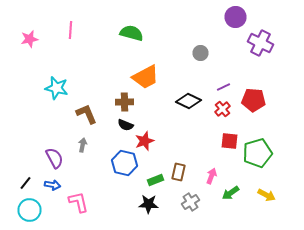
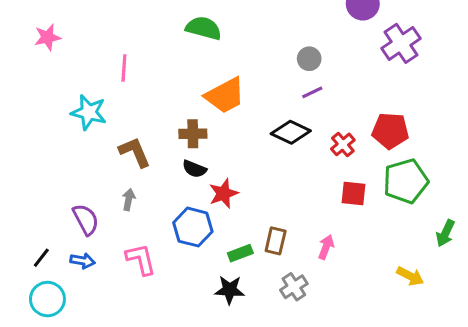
pink line: (70, 30) -> (124, 68), moved
purple cross: (260, 43) -> (401, 43), turned 30
purple line: (224, 87) -> (312, 92), moved
green pentagon: (258, 153) -> (406, 181), moved
green arrow: (230, 193) -> (445, 233), moved, turned -30
pink L-shape: (78, 202) -> (141, 259), moved

